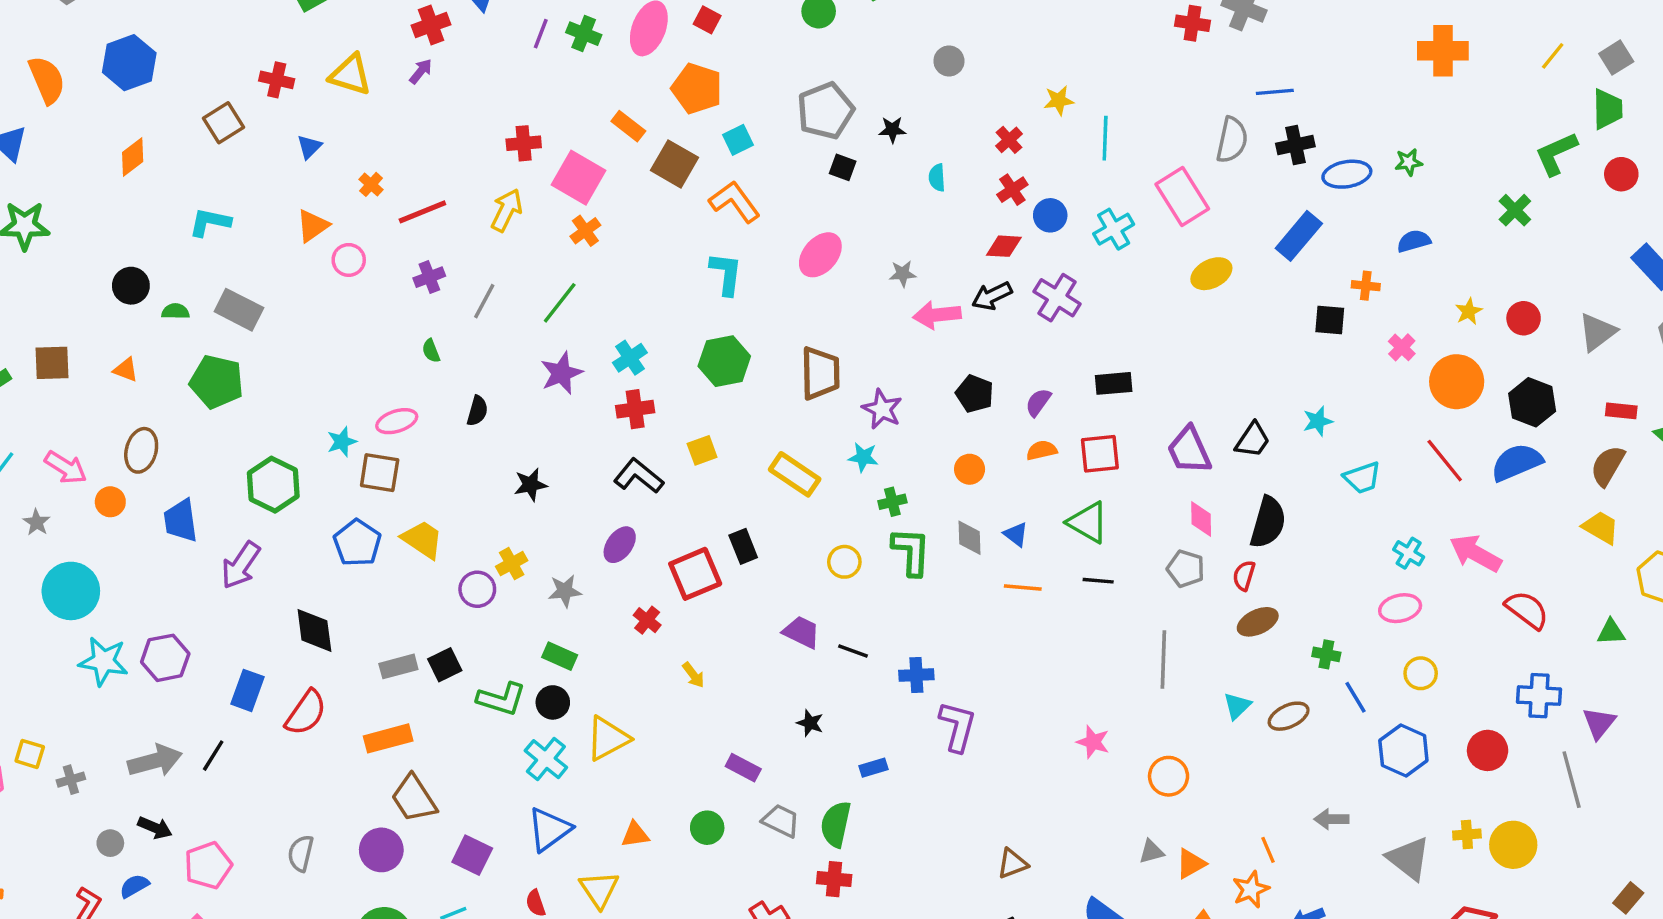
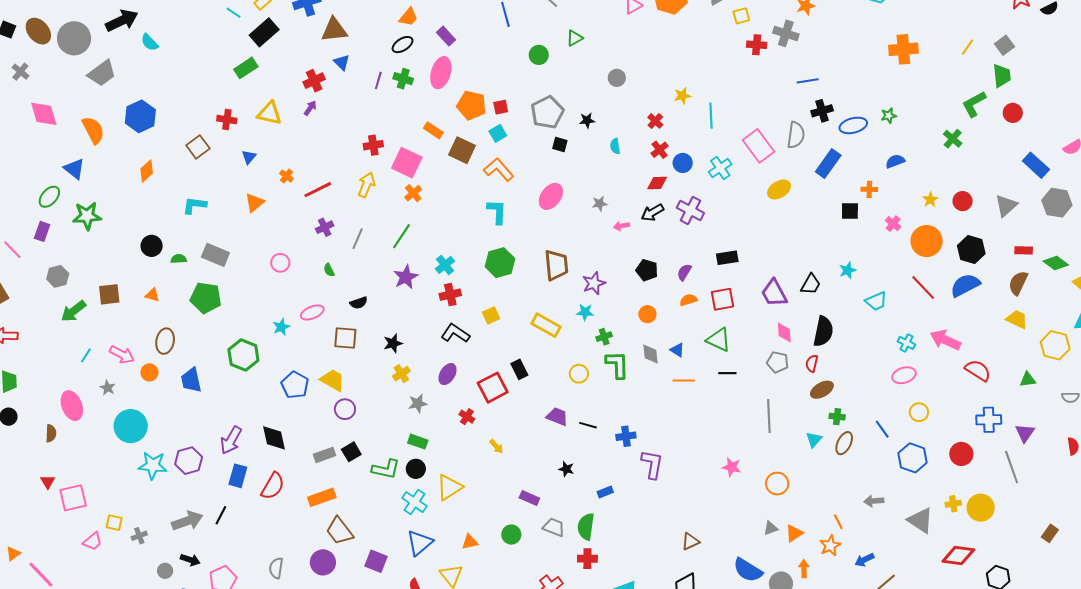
red square: (707, 20) -> (501, 107), moved, turned -35
gray semicircle: (1232, 140) -> (796, 135), moved
pink circle: (349, 260) -> (280, 263), moved
pink arrow: (937, 315) -> (621, 226), size x0.6
purple star: (882, 409) -> (594, 283), turned 30
black semicircle: (477, 411) -> (359, 303), turned 60
brown square: (380, 473) -> (345, 338), moved
yellow cross: (512, 564) -> (401, 374), moved
purple arrow: (241, 565) -> (231, 440), moved
purple circle: (477, 589) -> (345, 409), moved
green cross: (1326, 654) -> (837, 417), moved
brown ellipse: (1289, 716) -> (844, 443), turned -35

